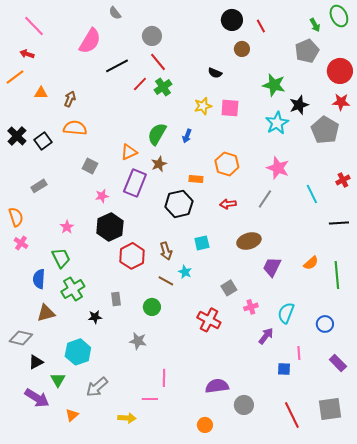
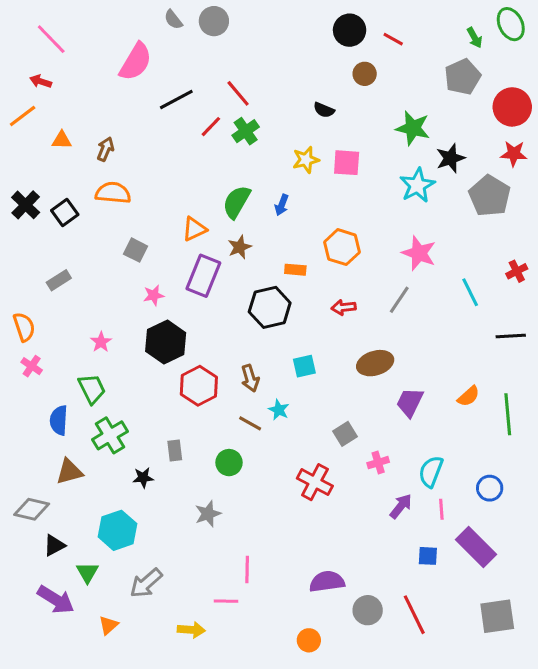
red line: (261, 26) -> (393, 39), turned -32
gray circle: (152, 36) -> (214, 21), moved
gray star: (138, 341) -> (208, 514), turned -30
pink line: (299, 353) -> (441, 509), moved
purple rectangle: (338, 363) -> (476, 547), moved, size x1.5
red line: (292, 415) -> (414, 615), moved

